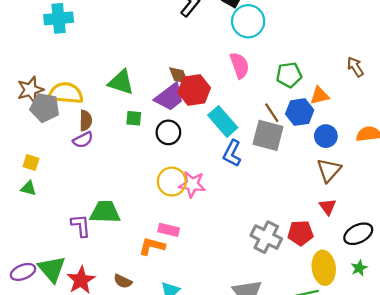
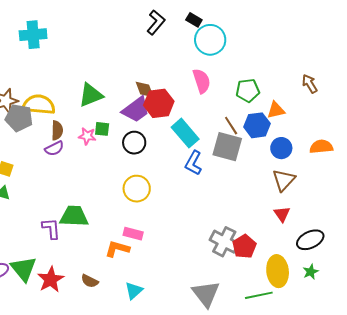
green triangle: (121, 82) -> (91, 95), turned -40
pink star: (192, 184) -> (87, 136), moved, size x0.7
red pentagon: (300, 233) -> (244, 246), moved, turned -30

